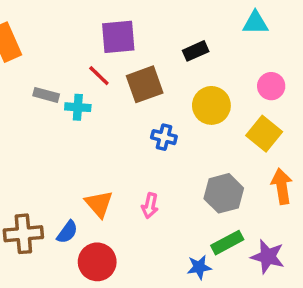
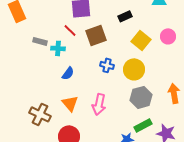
yellow circle: (211, 105) -> (134, 69), moved
yellow square: (264, 134) -> (141, 40), moved
pink arrow: (150, 206) -> (99, 104), size x1.5
blue semicircle: (67, 232) -> (68, 73), moved
brown cross: (23, 234) -> (40, 114), moved, turned 30

